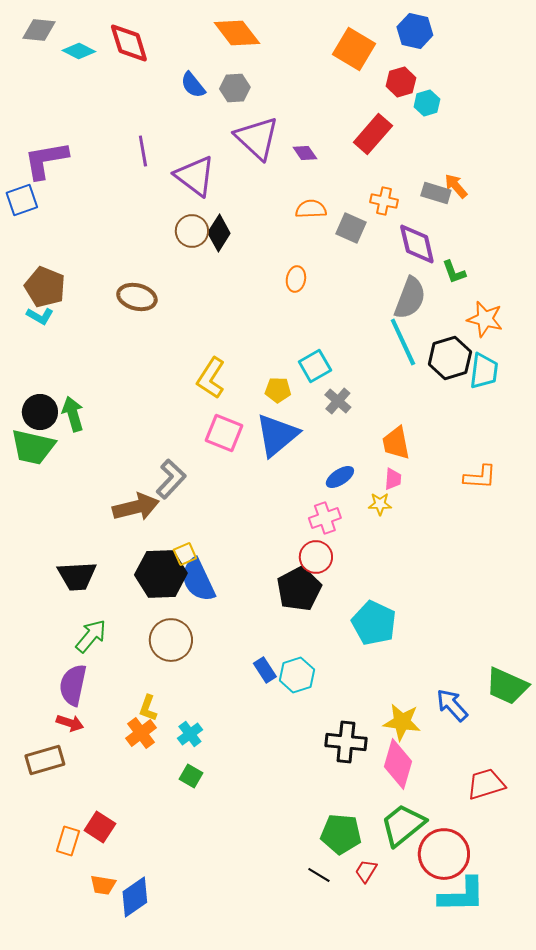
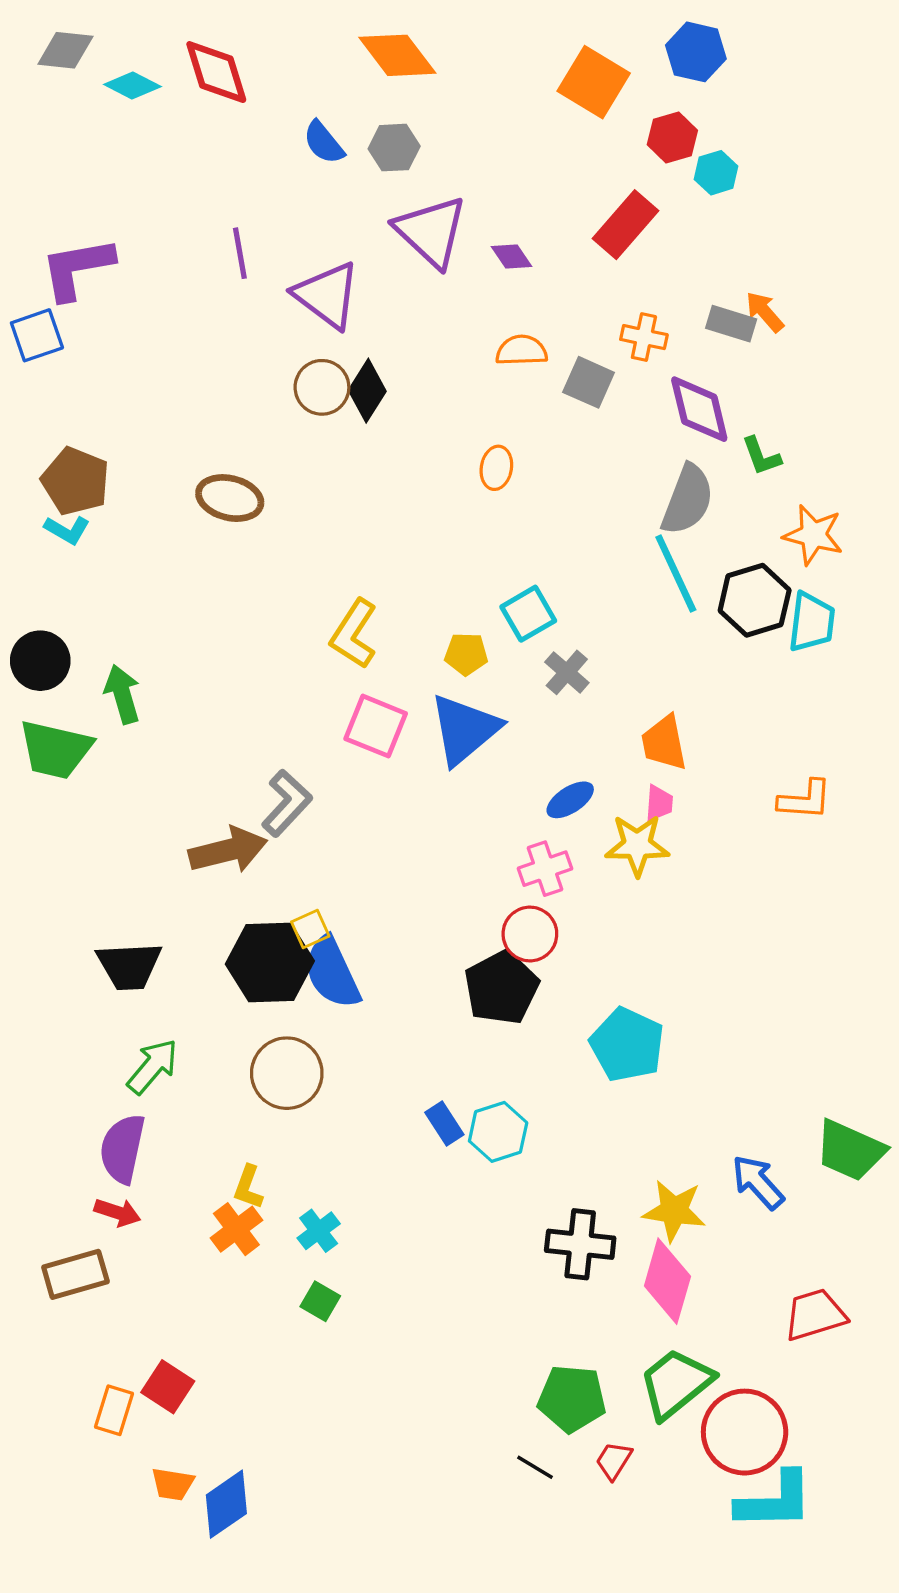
black circle: (40, 412) -> (40, 661), moved
yellow star: (380, 504) -> (637, 845), size x1.6

